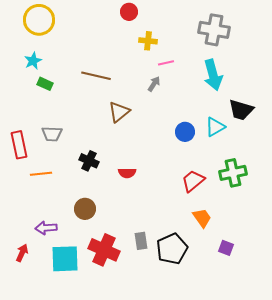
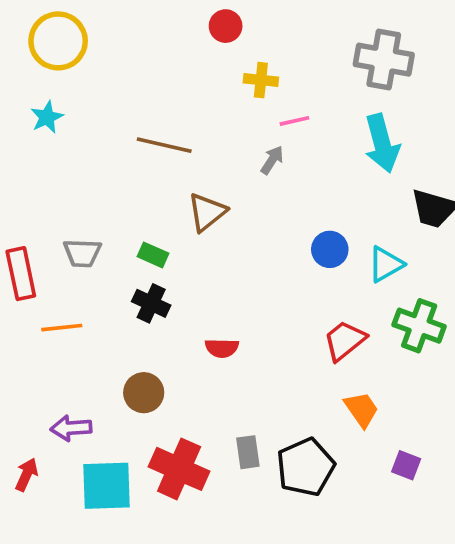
green rectangle: (45, 84) -> (153, 255), moved
cyan triangle: (215, 127) -> (386, 264), moved
red semicircle: (127, 173) -> (222, 348), moved
green cross: (233, 173) -> (419, 326), turned 32

